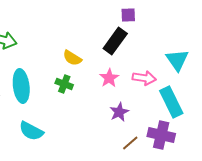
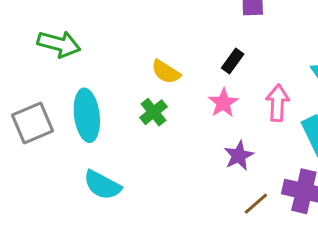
black rectangle: (115, 41) -> (233, 61), moved, size x0.6
pink arrow: (144, 78) -> (278, 103), turned -95
green cross: (64, 84) -> (153, 112), turned 30

